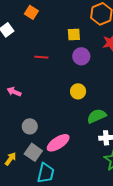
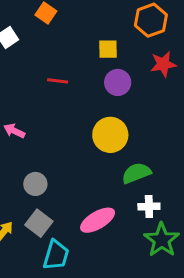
yellow circle: (78, 91) -> (110, 135), size x1.5
pink ellipse: (58, 143) -> (98, 220), moved

